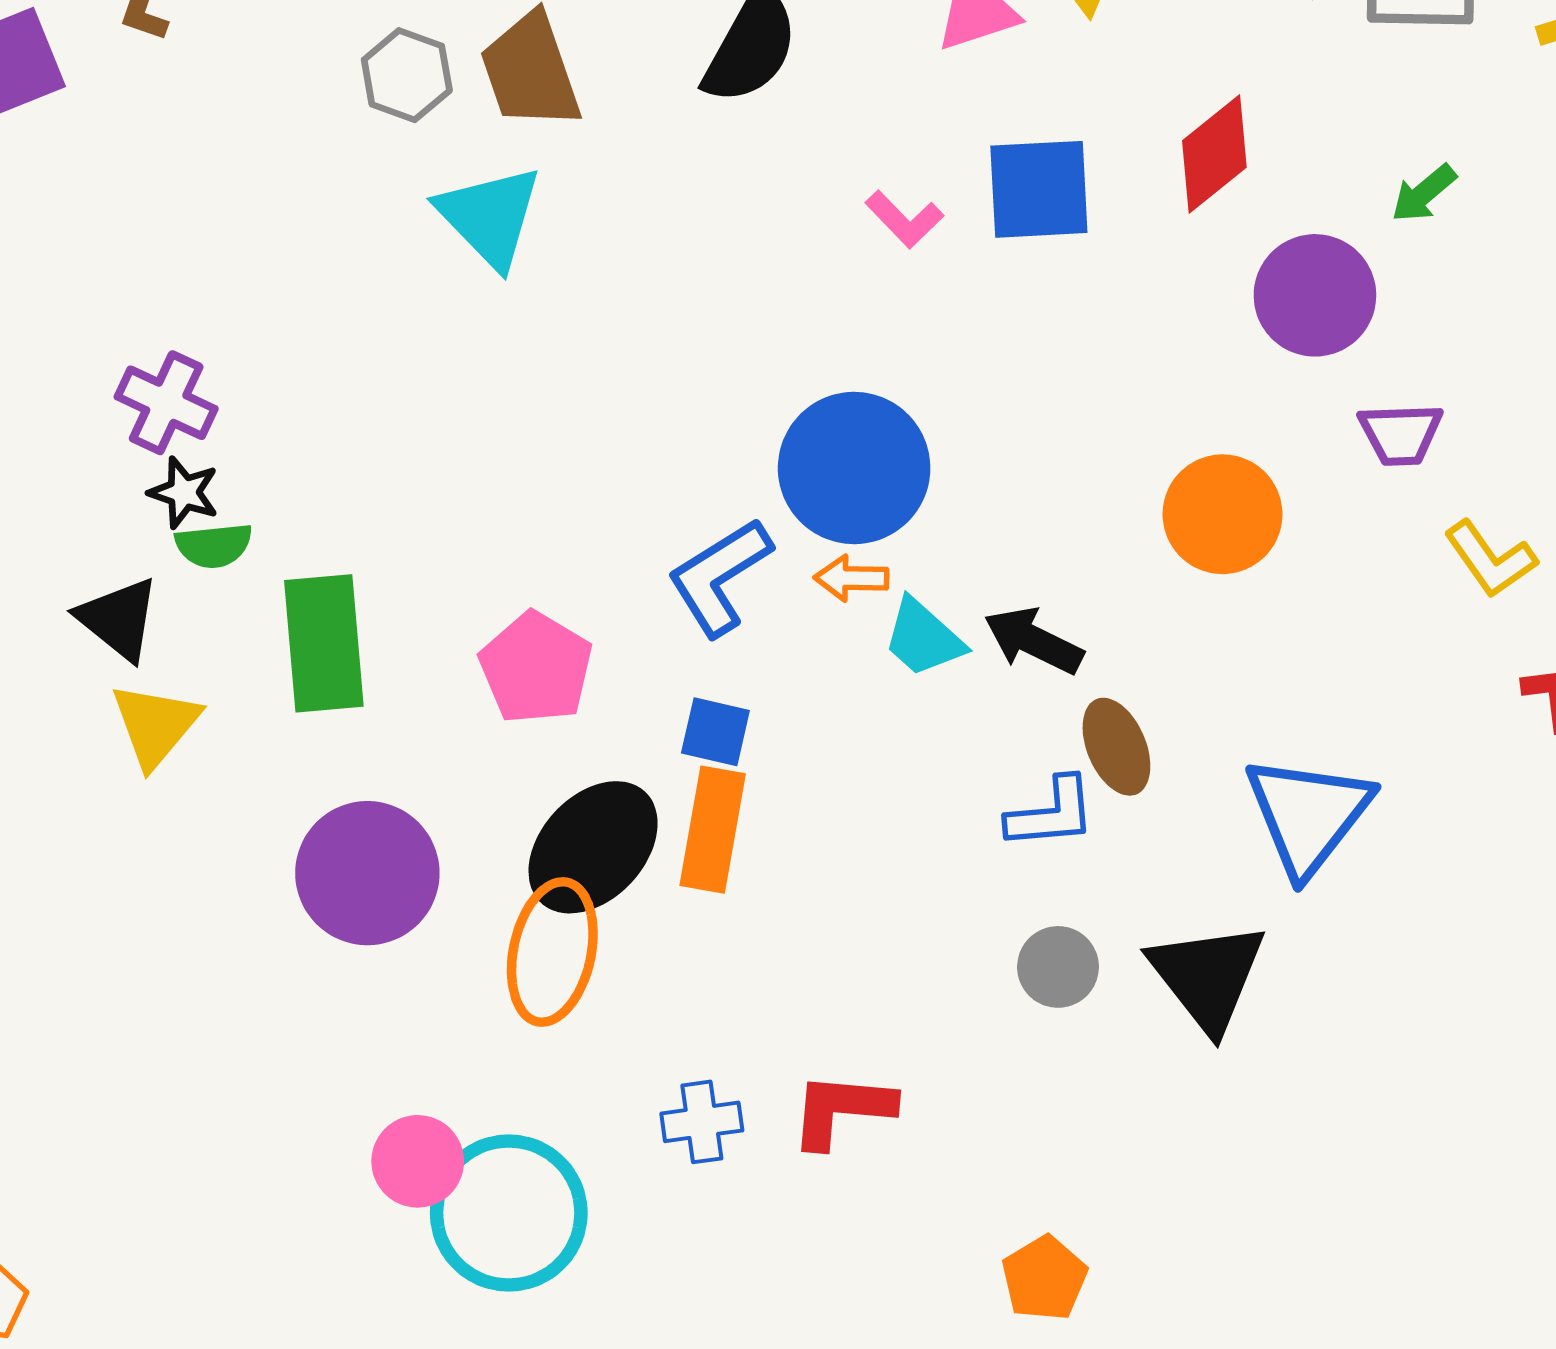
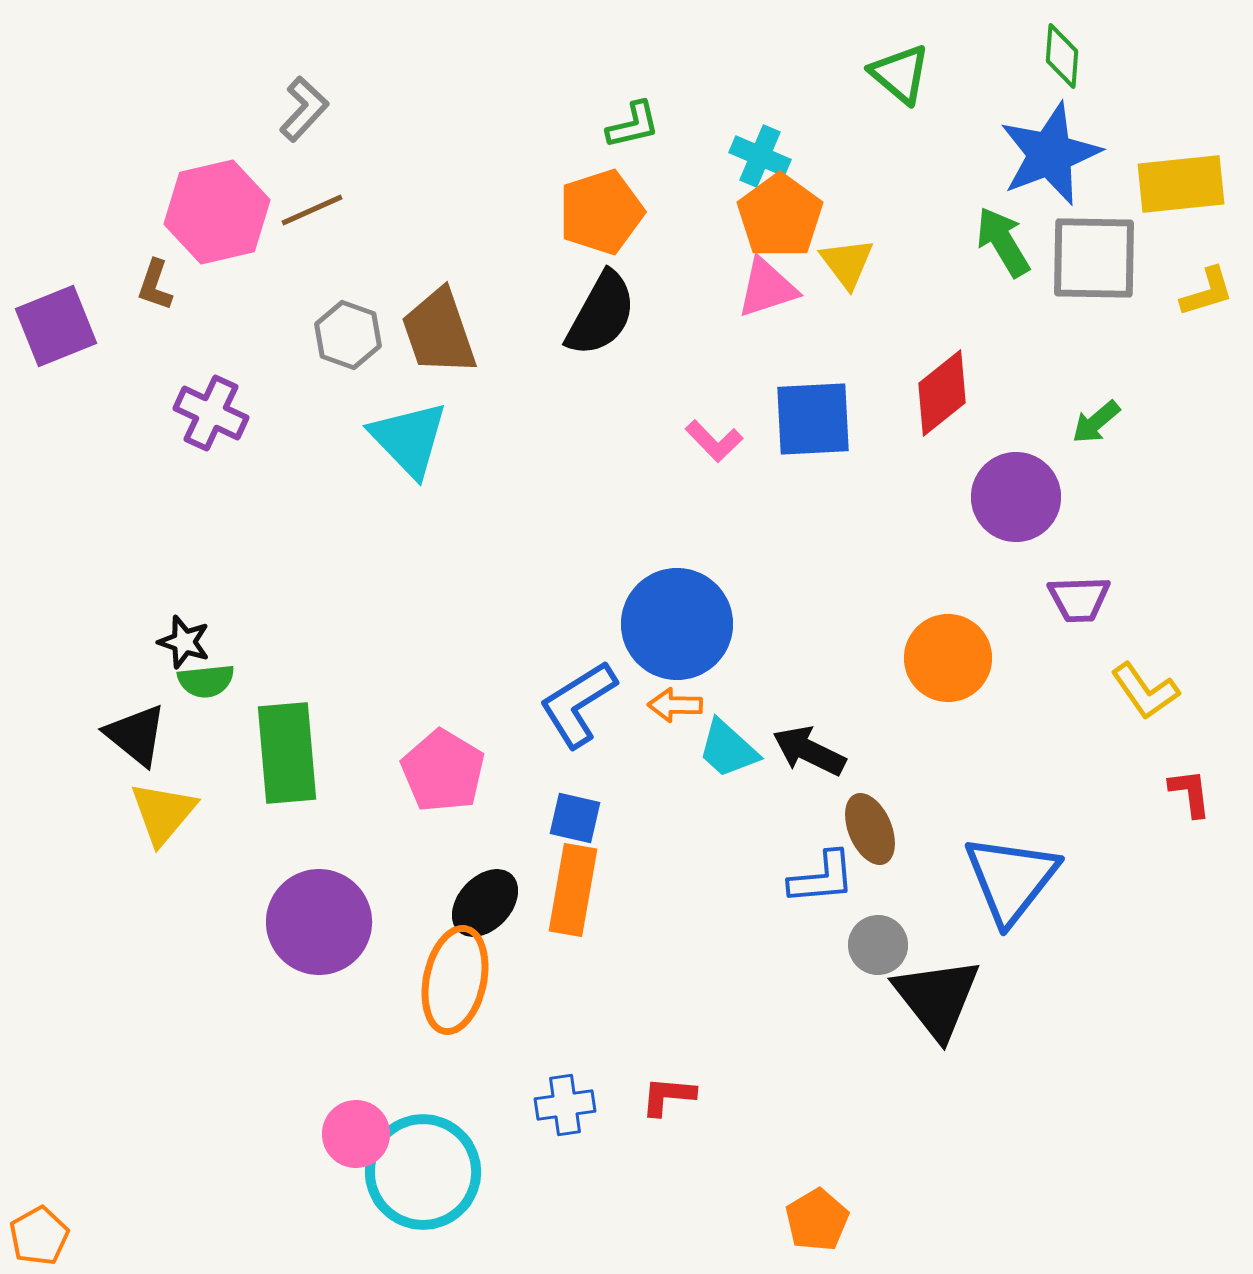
purple cross: (166, 403) -> (211, 413), moved
black ellipse: (593, 847) -> (485, 903), size x0.7
gray circle: (1058, 967) -> (878, 945), moved
red L-shape: (842, 1110) -> (668, 1096), size x0.7

